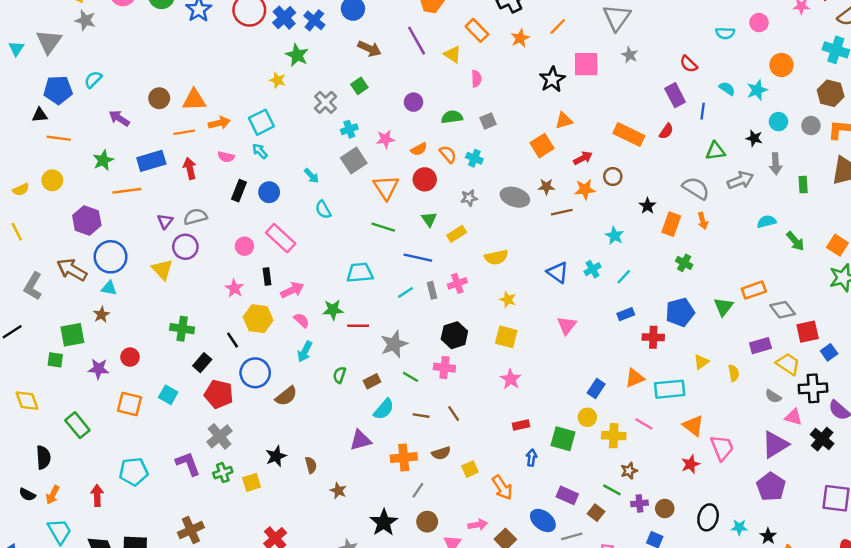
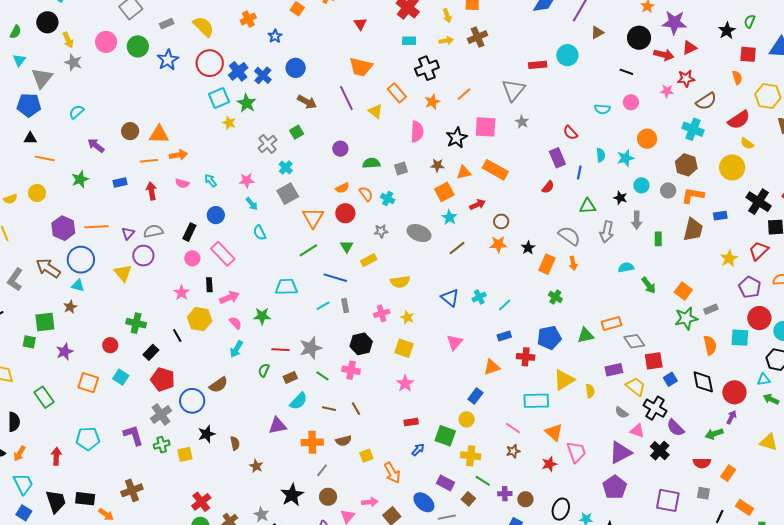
cyan triangle: (16, 49) -> (19, 60), moved
pink semicircle: (476, 79) -> (417, 132), moved, size x1.5
cyan semicircle: (727, 89) -> (601, 155), turned 48
blue pentagon: (58, 90) -> (29, 105), moved
cyan square: (261, 122) -> (219, 98), moved
cyan cross: (349, 129) -> (286, 167), turned -32
orange rectangle: (629, 134) -> (495, 170), moved
pink star: (385, 139) -> (247, 180), moved
blue rectangle: (151, 161) -> (120, 182), size x0.6
gray arrow: (740, 180) -> (607, 232), turned 120
brown star: (546, 187) -> (437, 165), moved
orange star: (585, 189) -> (498, 244), moved
orange line: (127, 191) -> (97, 227), moved
black rectangle: (239, 191) -> (189, 232), moved
brown line: (562, 212) -> (457, 248), turned -30
green line: (383, 227) -> (308, 250), turned -54
cyan star: (615, 236) -> (449, 217), moved
pink cross: (457, 283) -> (382, 313), moved
green triangle: (723, 307) -> (585, 335), turned 36
red line: (358, 326) -> (280, 350), moved
red circle: (130, 357) -> (110, 345), moved
yellow triangle: (701, 362) -> (564, 380), size x1.6
purple star: (99, 369) -> (65, 352), turned -30
blue circle: (255, 373) -> (192, 401), moved
orange triangle: (635, 378) -> (492, 367), moved
black cross: (813, 388) -> (655, 408), turned 30
yellow cross: (614, 436) -> (471, 456), moved
blue arrow: (531, 458) -> (418, 450), turned 32
brown star: (629, 471) -> (513, 451), moved

